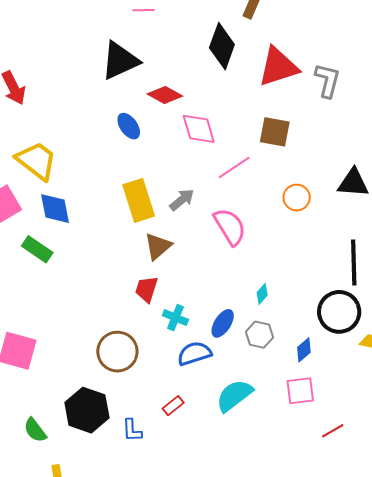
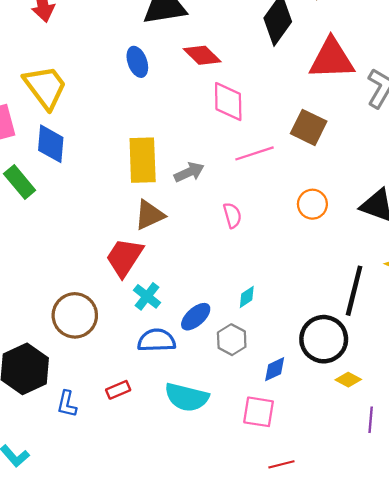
blue ellipse: (129, 126) -> (137, 62), moved
pink semicircle: (230, 227) -> (232, 215), size x0.6
red trapezoid: (146, 289) -> (124, 257), size x1.4
cyan semicircle: (234, 395) -> (187, 397), turned -144

